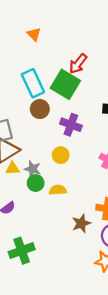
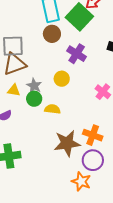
yellow triangle: (12, 168) -> (14, 90), moved
brown star: (81, 223) -> (67, 143), size x1.5

